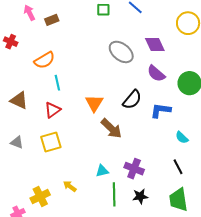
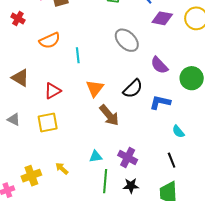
purple diamond: (155, 45) -> (162, 18), moved, turned -60
cyan line: (57, 83) -> (78, 55), moved

